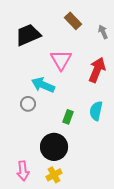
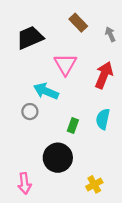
yellow cross: (54, 175) -> (94, 184), moved

